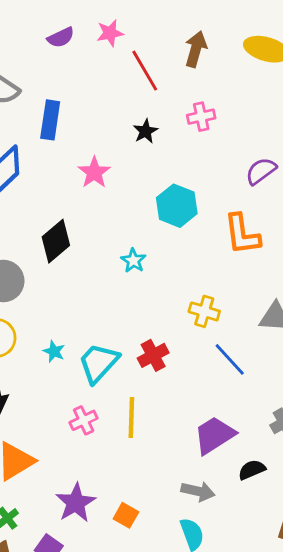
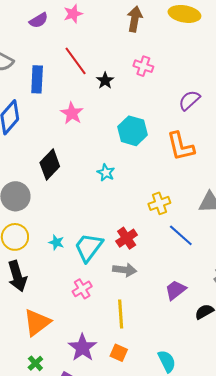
red line: (145, 71) -> (76, 61), moved
pink cross: (201, 117) -> (143, 66), turned 36
yellow cross: (204, 311) -> (159, 203), turned -30
yellow line: (131, 418) -> (121, 314), moved
purple trapezoid: (214, 435) -> (175, 290), size x0.7
gray arrow: (198, 491) -> (125, 270), moved

